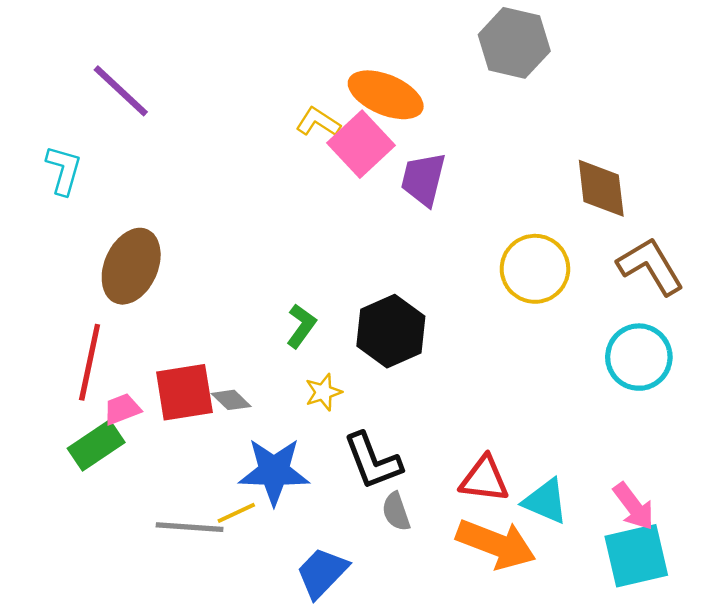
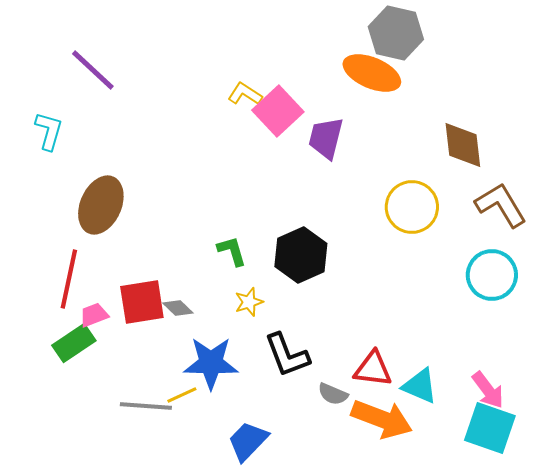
orange ellipse: (386, 95) -> (372, 73), moved
green L-shape: (301, 326) -> (232, 251), turned -52
gray semicircle: (396, 512) -> (333, 394), moved, turned -48
cyan square: (636, 556) -> (490, 428), turned 32

